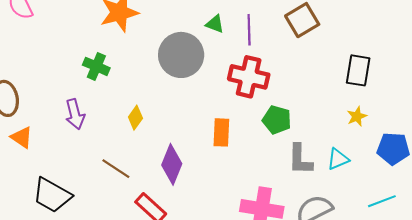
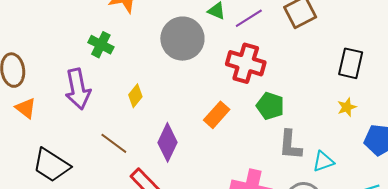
purple line: (249, 30) -> (249, 18), turned 56
purple arrow: (75, 114) -> (78, 89), size x1.4
orange rectangle: (221, 132) -> (217, 115), turned 36
cyan triangle: (338, 159) -> (323, 162), moved

